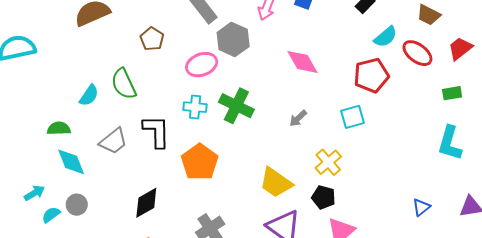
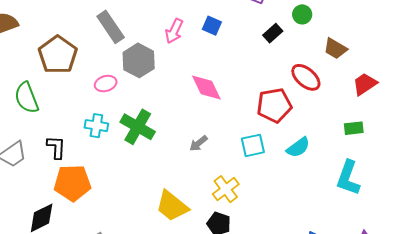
cyan semicircle: (386, 37) -> (298, 147), moved
brown pentagon: (152, 39) -> (58, 55), size x1.6
red ellipse: (417, 53) -> (306, 77), moved
pink ellipse: (202, 65) -> (106, 84), size x0.7
black L-shape: (156, 131) -> (56, 147), size x0.7
orange pentagon: (200, 162) -> (72, 183), moved, turned 30

